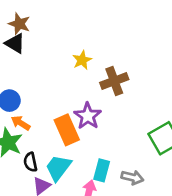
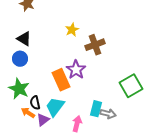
black triangle: (15, 43) -> (24, 39), moved
orange arrow: (21, 123) -> (28, 113), moved
cyan rectangle: (102, 170) -> (96, 109), moved

